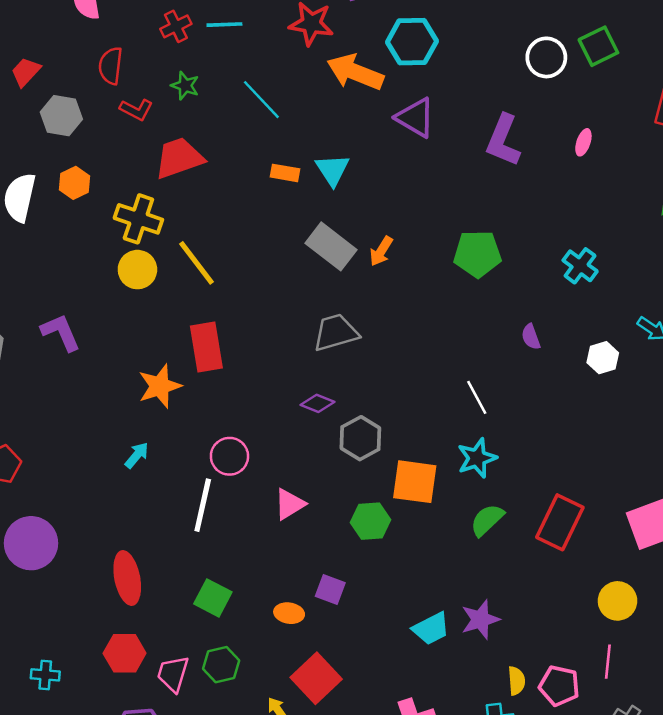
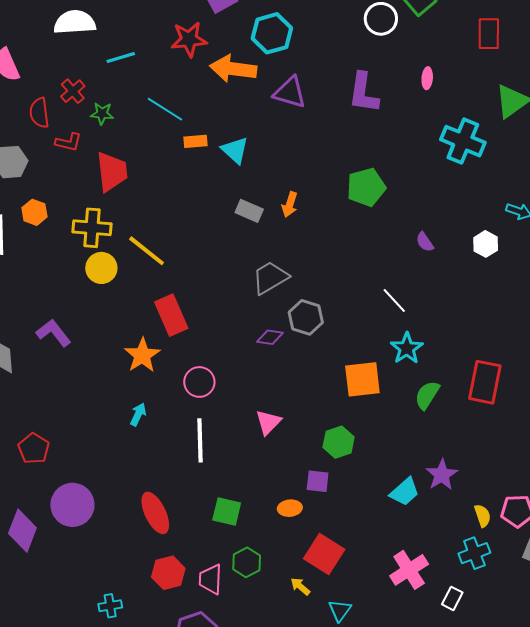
red cross: (176, 26) -> (73, 91), moved
red trapezoid: (179, 158) -> (112, 172), turned 117
orange rectangle: (285, 173) -> (195, 141), moved
gray rectangle: (331, 246) -> (249, 211), size x0.7
cyan cross: (580, 266) -> (463, 141), moved, size x1.5
gray hexagon: (360, 438) -> (306, 317), moved
pink circle: (229, 456) -> (199, 382), moved
green hexagon: (370, 521) -> (339, 442), moved

